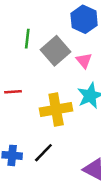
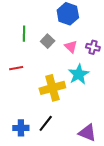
gray square: (56, 51) -> (48, 41), size x0.6
red line: (13, 92) -> (16, 68), moved

